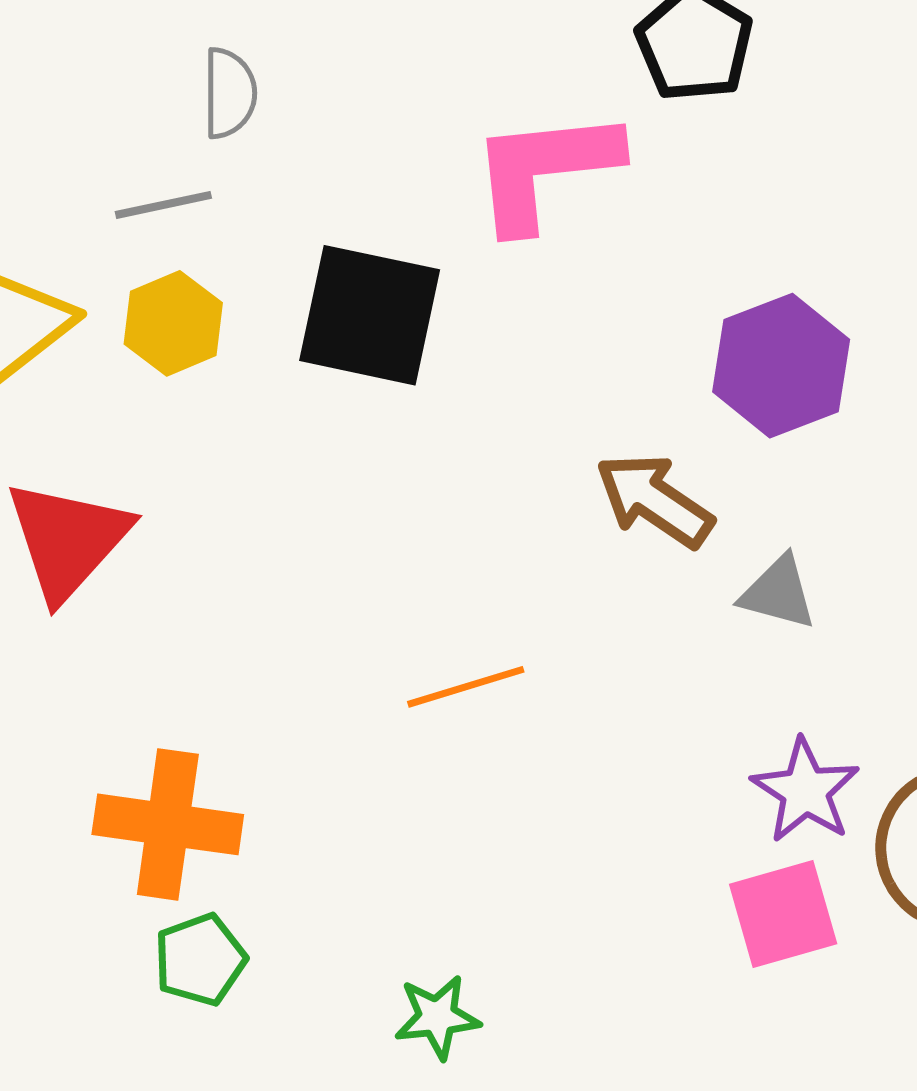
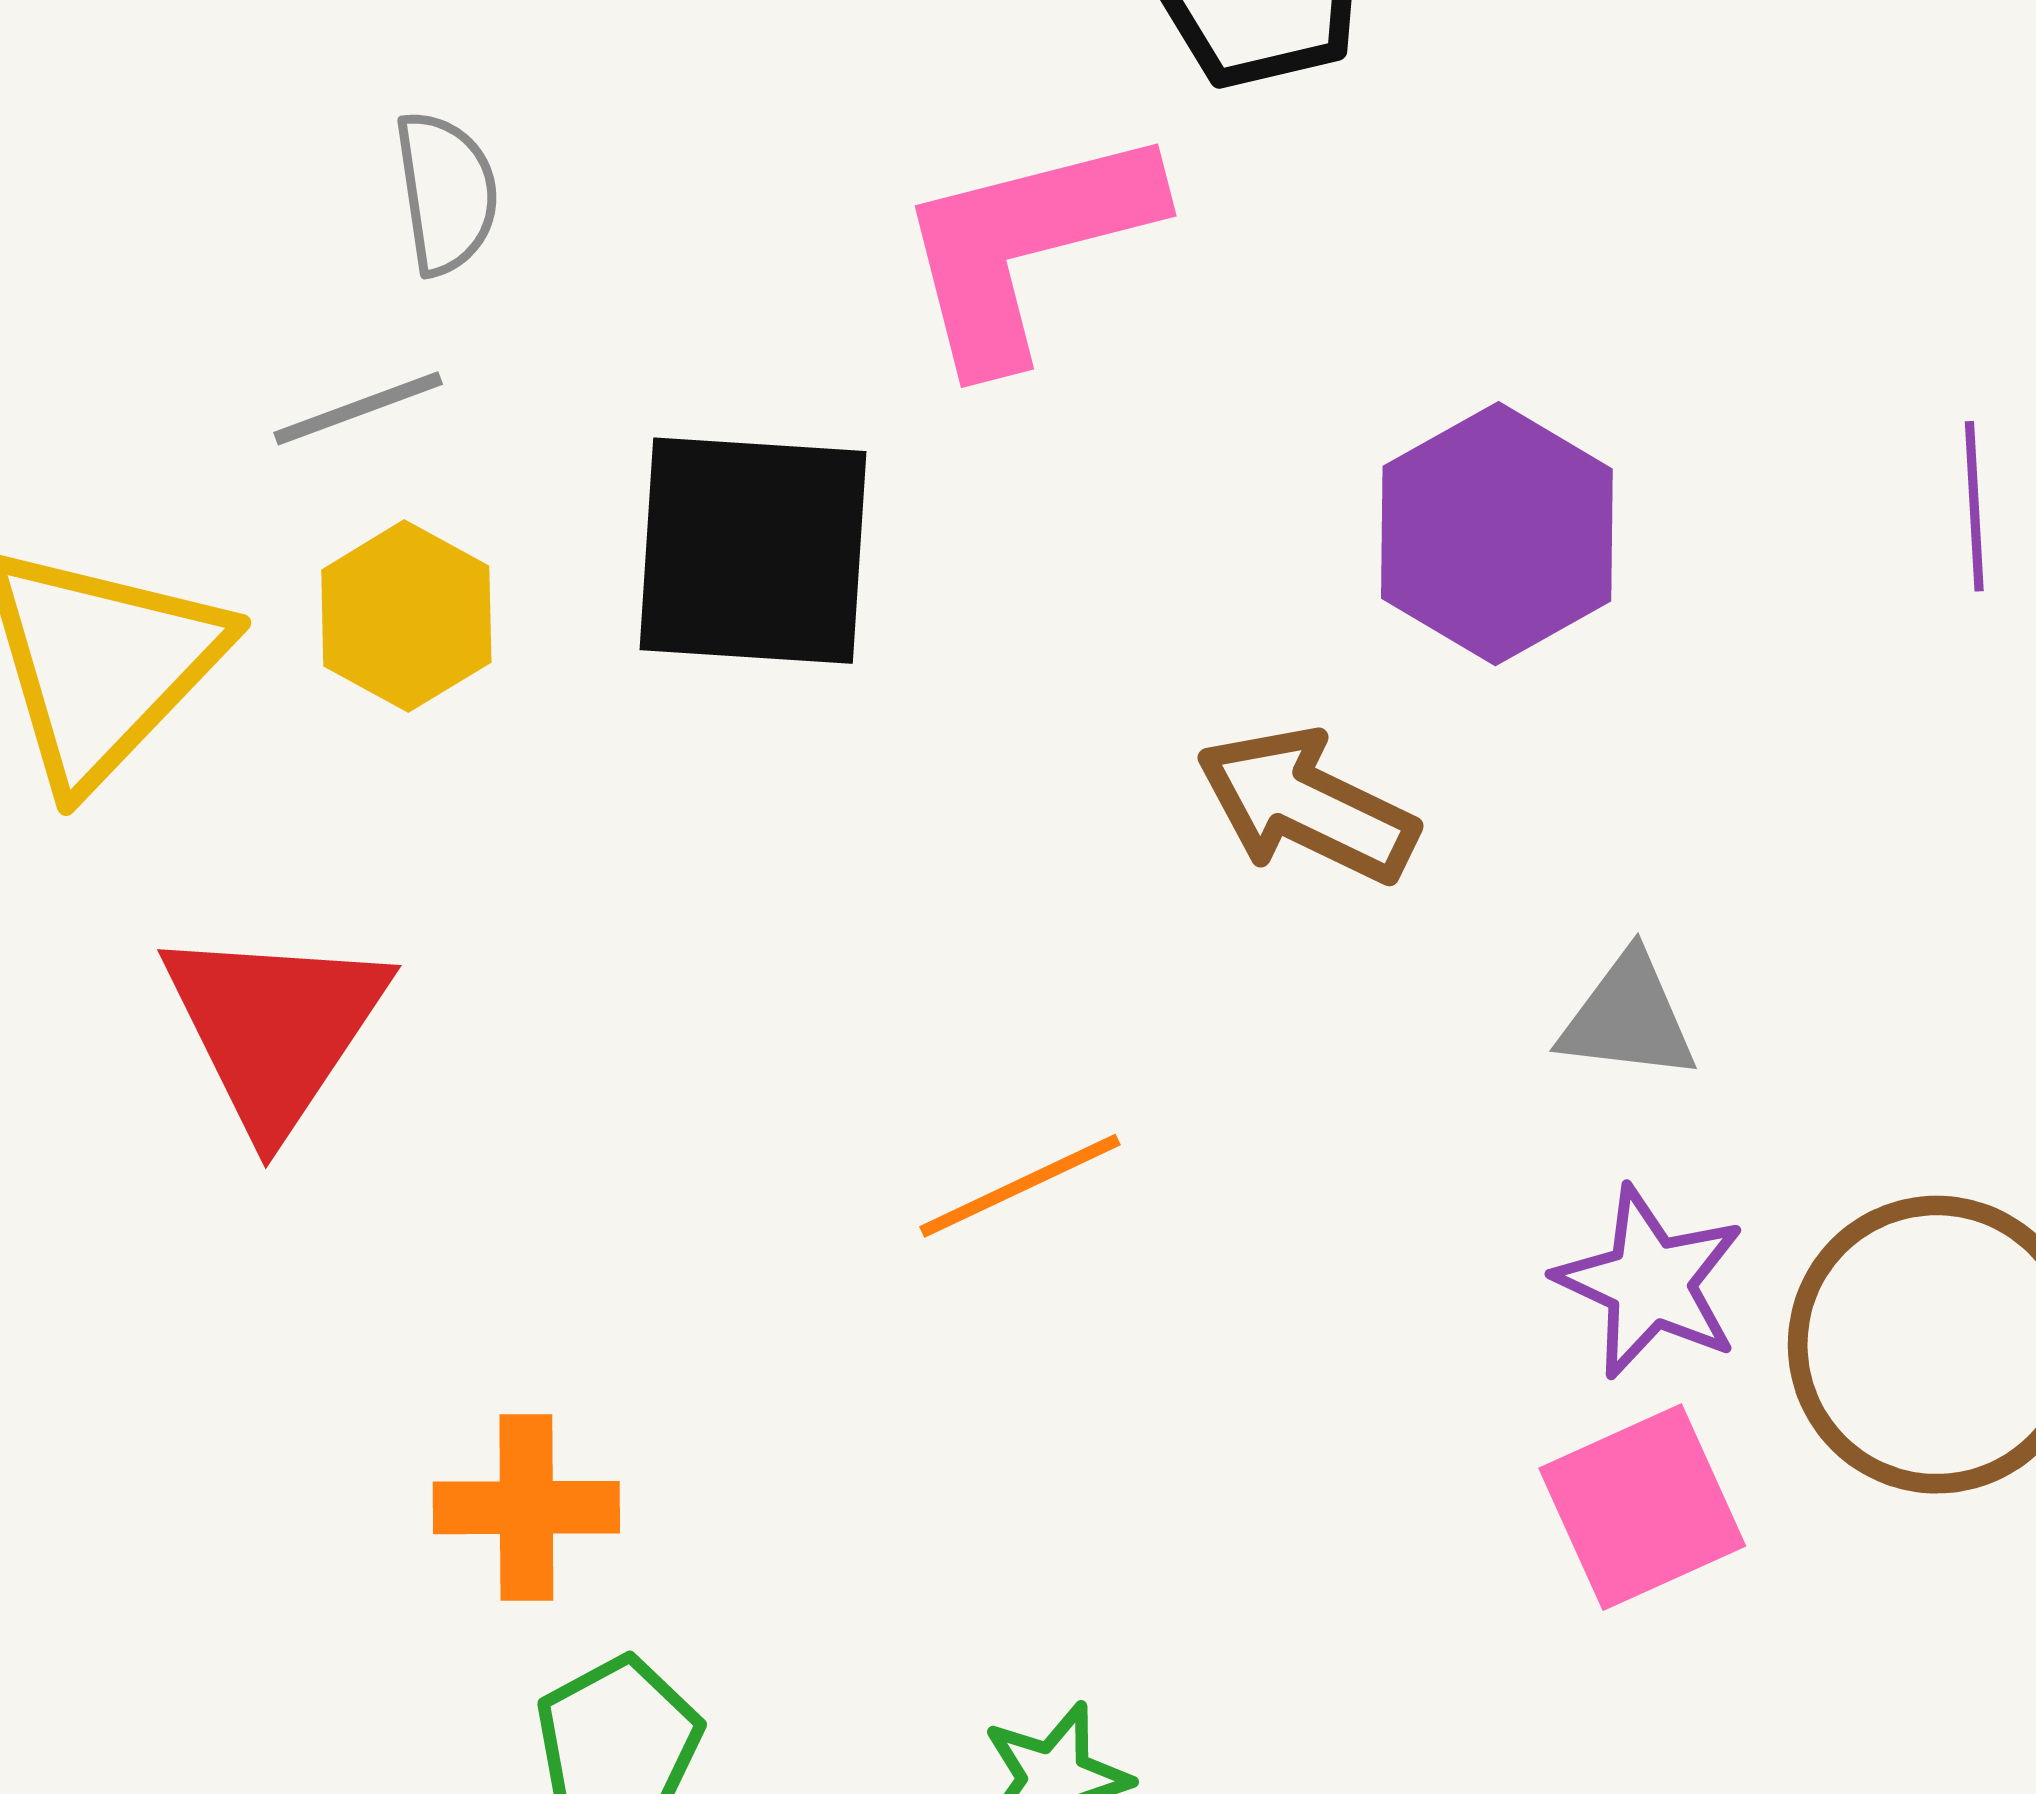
gray triangle: (778, 593) -> (1628, 1018), moved
orange cross: (168, 824) -> (526, 1508), size x0.7

